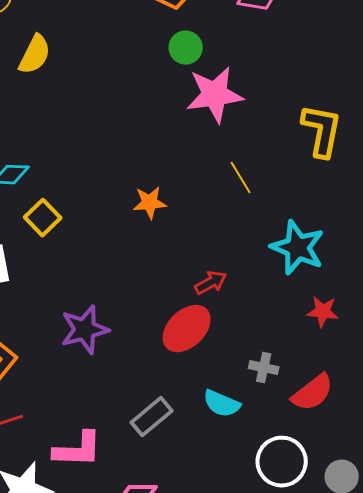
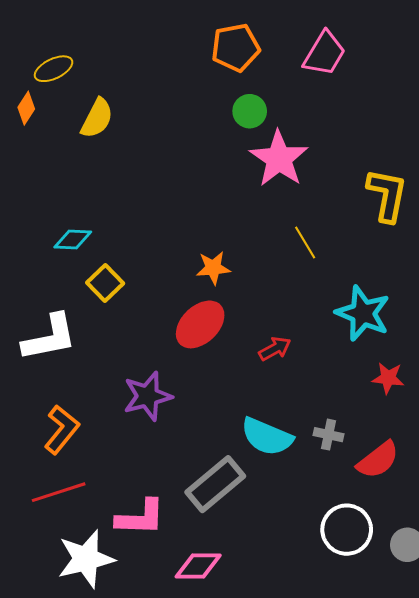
pink star: (215, 95) -> (279, 159), turned -30
red ellipse: (187, 329) -> (200, 324), moved
cyan semicircle: (222, 404) -> (267, 437), moved, size x1.4
gray rectangle: (152, 417) -> (215, 484), size x1.4

